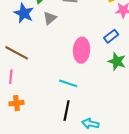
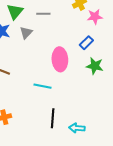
cyan line: (68, 83) -> (42, 86), moved

